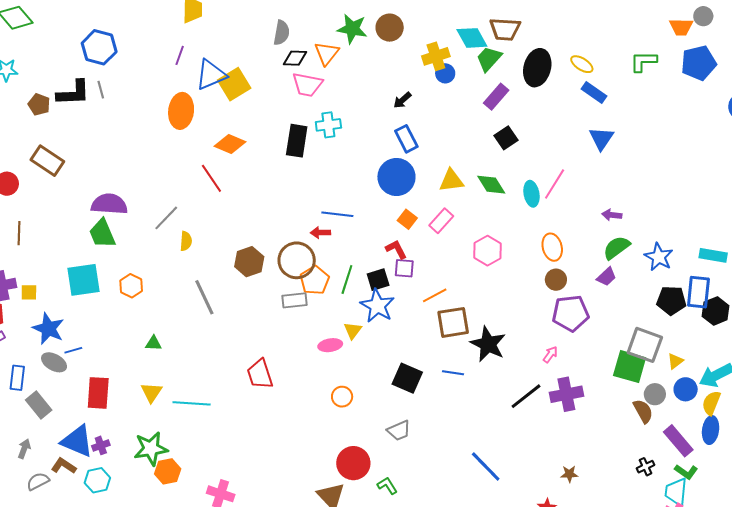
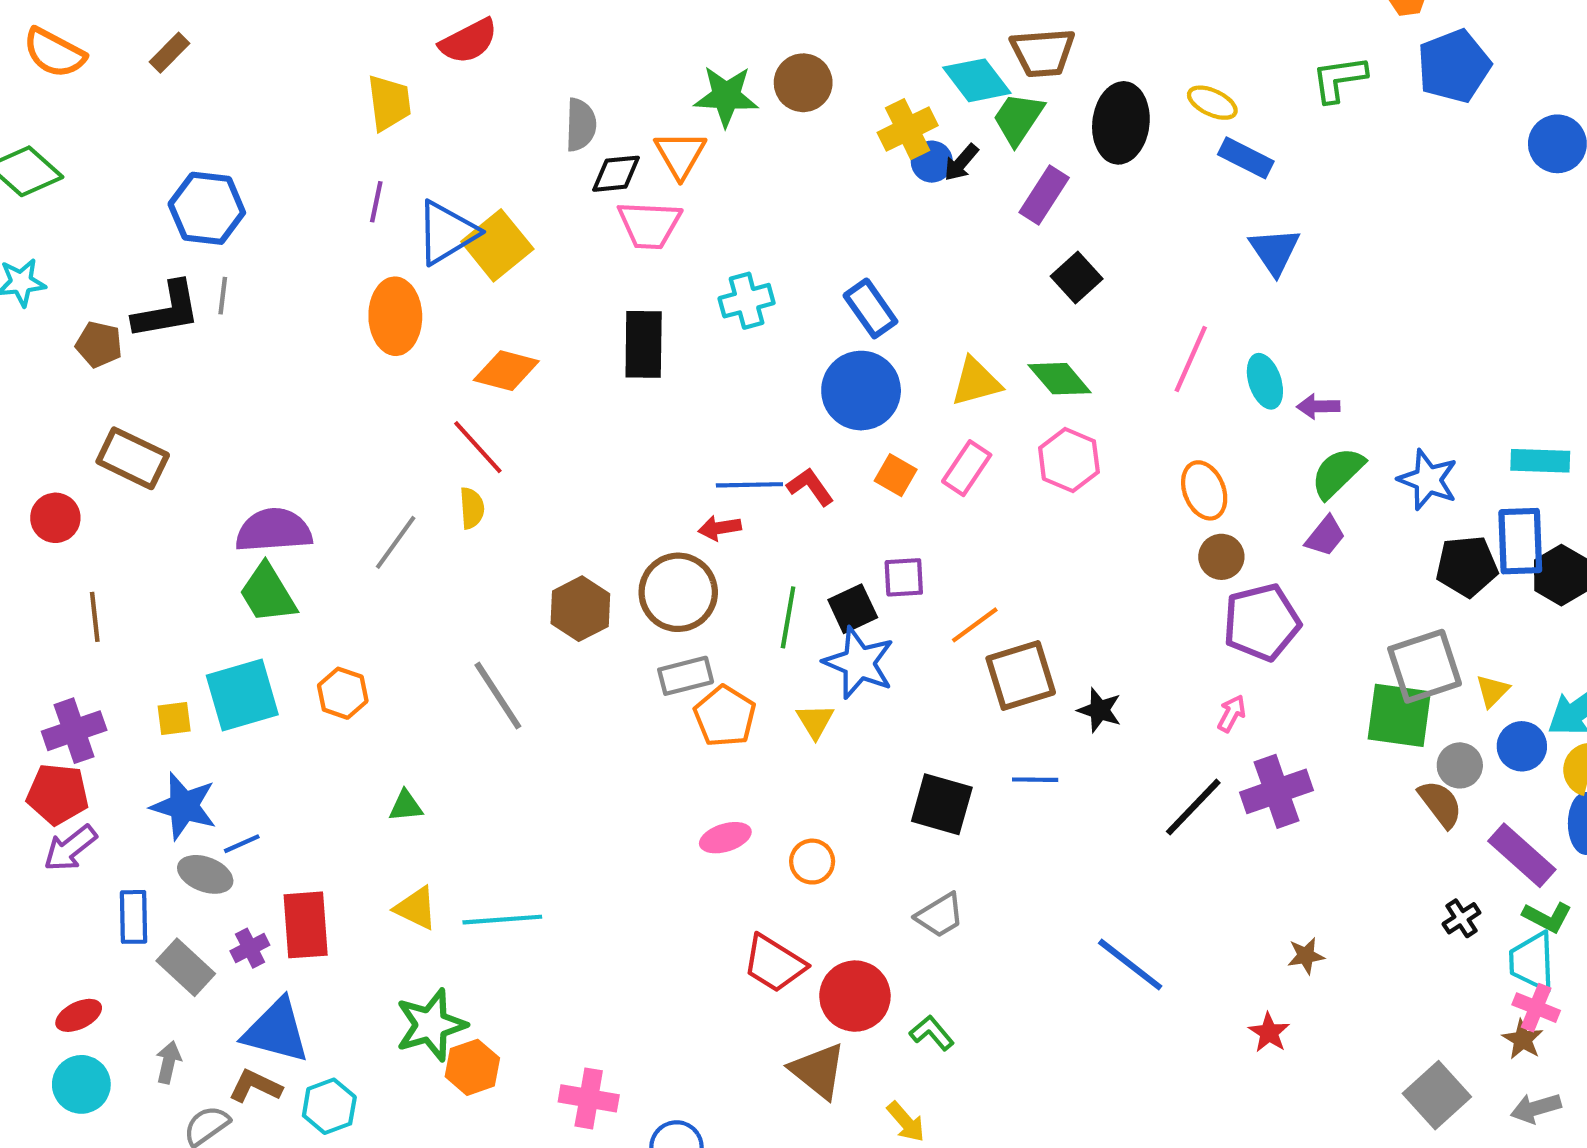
gray line: (101, 90) -> (223, 296), turned 30
black arrow: (402, 100) -> (961, 163), moved
cyan cross: (328, 125) -> (747, 301), moved
cyan ellipse: (531, 194) -> (1265, 381), moved
yellow semicircle: (186, 241) -> (472, 508), moved
red L-shape: (396, 249) -> (810, 487), moved
pink hexagon: (488, 251) -> (1069, 460), moved
orange pentagon: (315, 280) -> (725, 716), moved
yellow square: (29, 292) -> (174, 718), moved
black star: (488, 344) -> (1100, 710), size x0.6
pink ellipse: (330, 345) -> (725, 838), moved
gray square: (645, 345) -> (1425, 666), turned -30
red trapezoid: (260, 374) -> (774, 964), moved, turned -32
yellow triangle: (151, 392) -> (416, 908), turned -30
purple cross: (101, 445) -> (250, 948), moved

